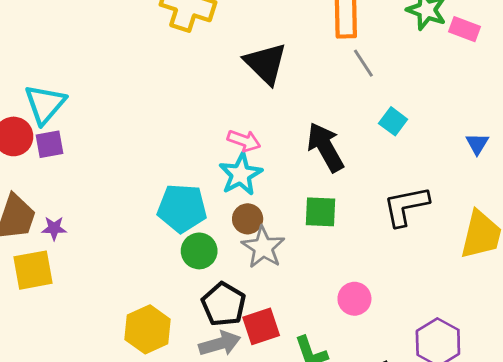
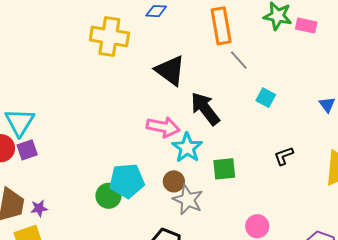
pink arrow: (244, 141) -> (163, 127), size x1.4
black arrow: (325, 147) -> (205, 109), moved
cyan star: (241, 174) -> (187, 148), moved
black L-shape: (406, 206) -> (284, 156), size x0.6
green circle: (199, 251) -> (108, 196), moved

